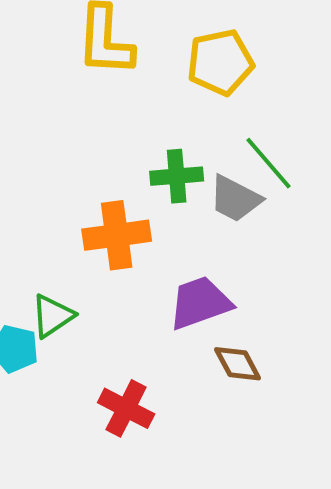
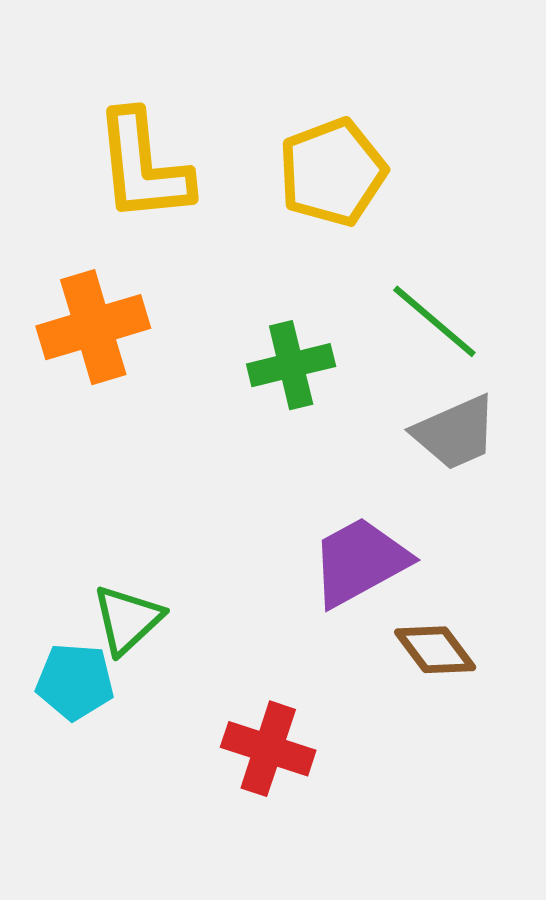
gray trapezoid: (235, 199) -> (455, 433), moved, turned -42
orange cross: (117, 235) -> (93, 327), moved

